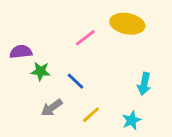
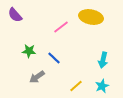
purple semicircle: (21, 52) -> (15, 15), moved, turned -126
yellow line: (91, 115) -> (76, 86), moved
cyan star: (132, 120) -> (102, 86), moved

